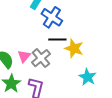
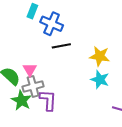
yellow star: (74, 48) -> (100, 56), moved
gray cross: (41, 58) -> (33, 87), moved, turned 36

